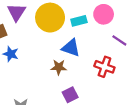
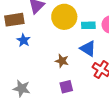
blue triangle: (71, 48) -> (88, 49), moved

